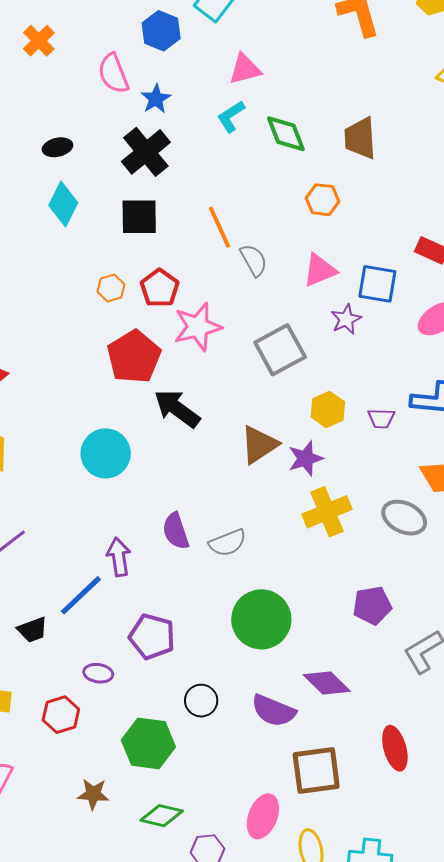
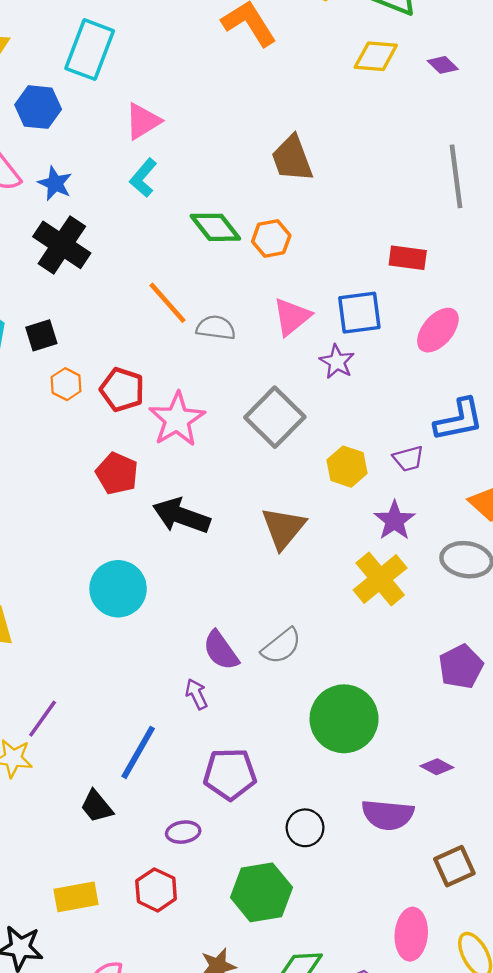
green diamond: (286, 134) -> (215, 227), moved
black square: (139, 217) -> (41, 335), moved, size x0.7
gray semicircle: (254, 260) -> (216, 328), turned -36
orange hexagon: (111, 288) -> (66, 384), moved
red pentagon: (134, 357) -> (117, 473), size x0.7
purple star: (306, 458) -> (394, 521), moved
purple arrow: (119, 557) -> (196, 694), moved, size x0.7
black trapezoid: (33, 630) -> (97, 806), turned 88
purple diamond: (327, 683) -> (437, 767), size x0.6
brown square: (316, 771) -> (454, 866), size x0.7

